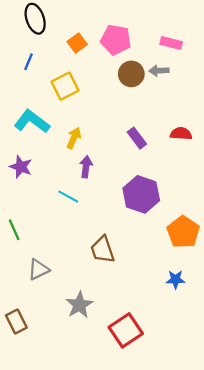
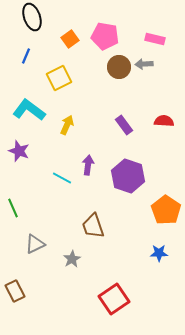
purple arrow: (86, 167) -> (88, 165), moved
gray star: (79, 305) -> (72, 259), moved, size x0.7

